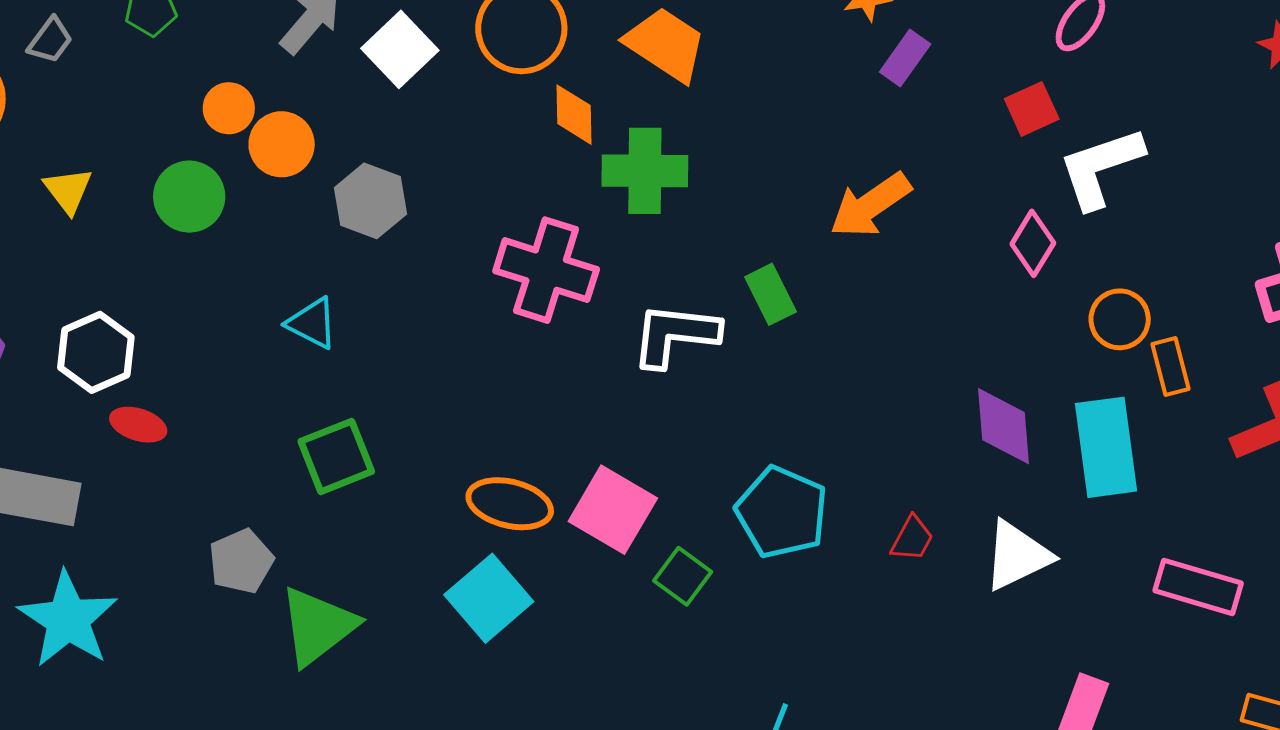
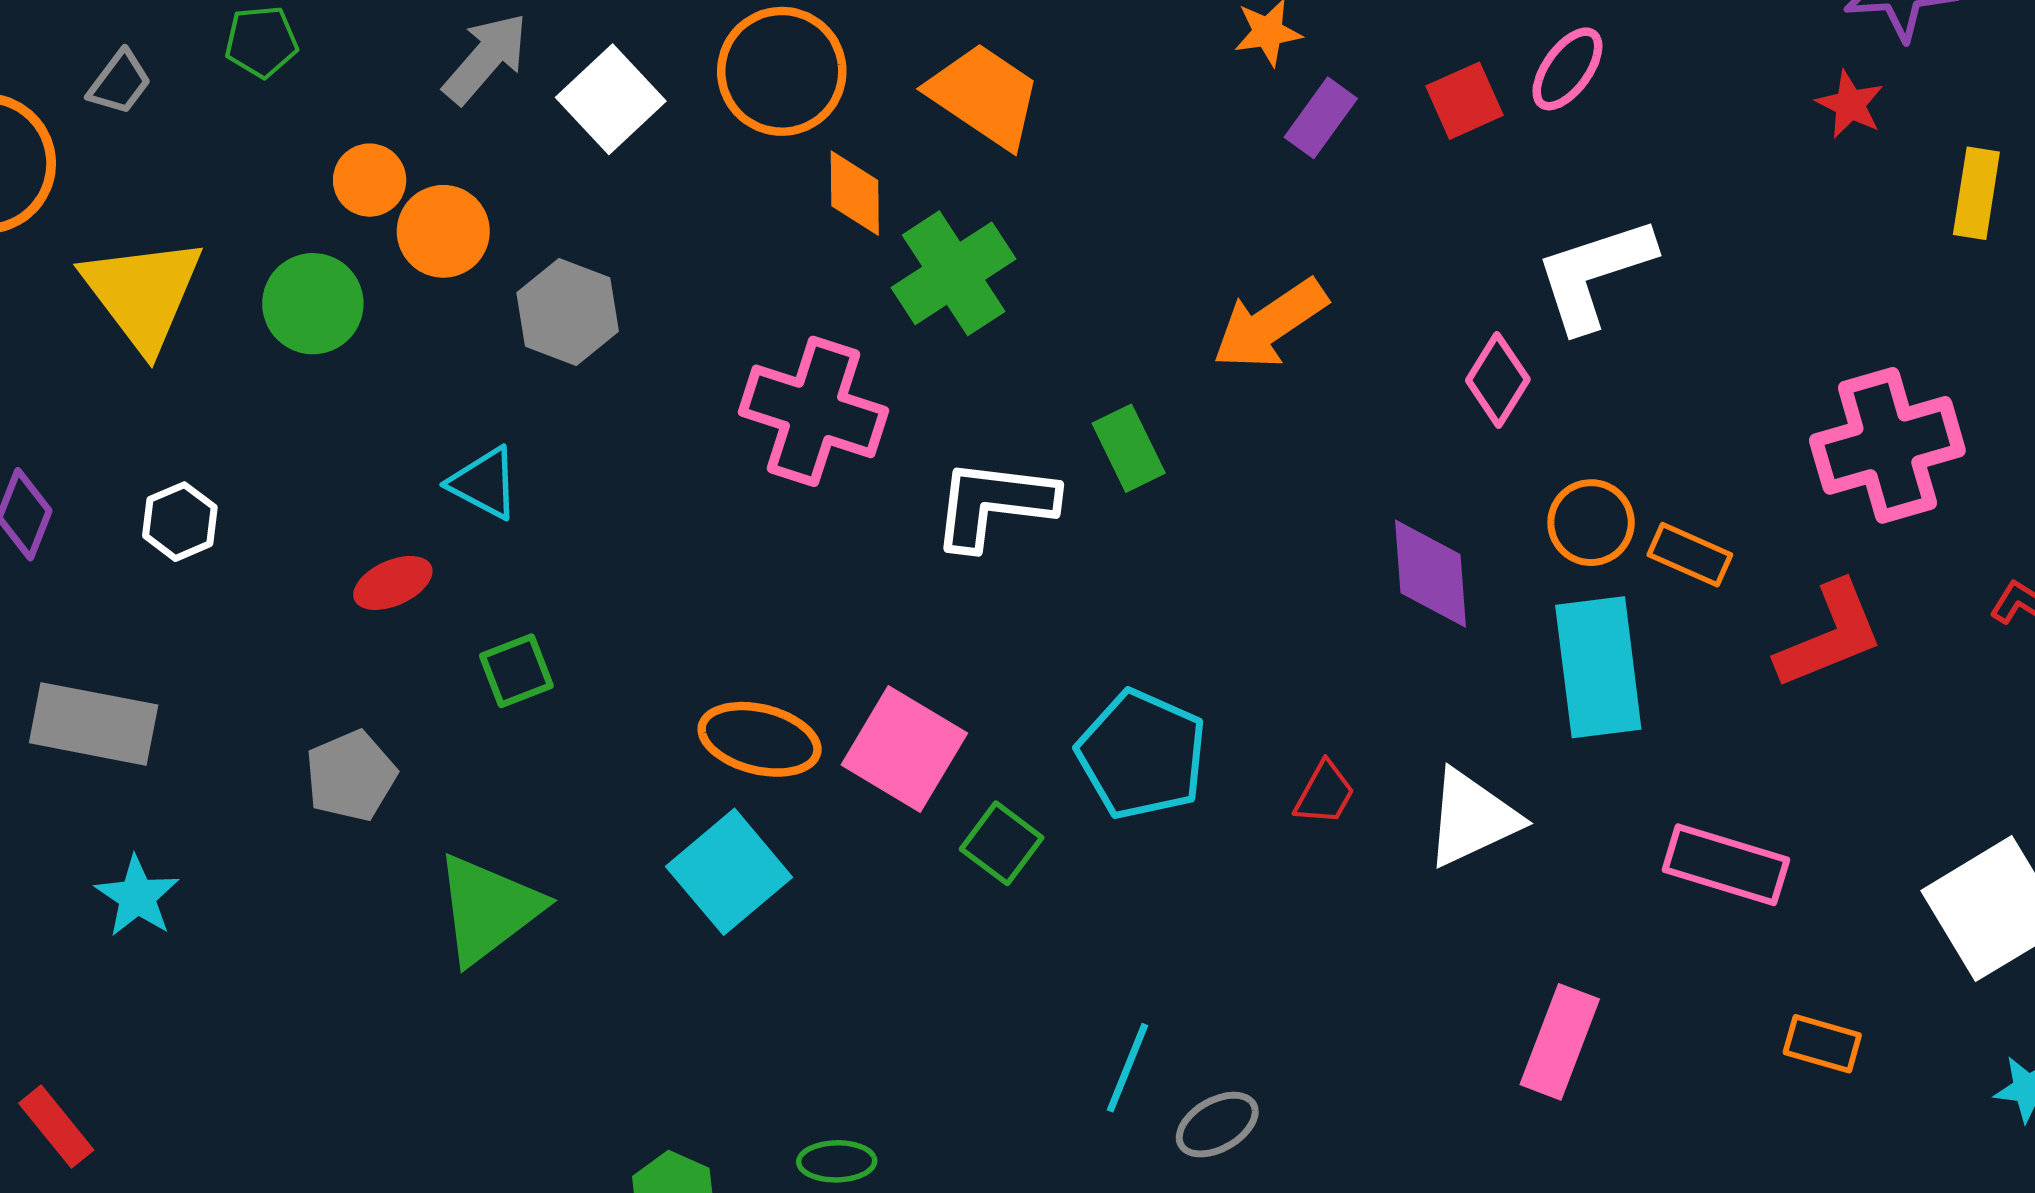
red square: (1032, 109) -> (1464, 101), moved
green cross: (645, 171) -> (954, 273), turned -34
yellow triangle: (68, 190) -> (143, 293), size x1.8
orange circle: (1120, 319) -> (1591, 523), moved
white hexagon: (96, 352) -> (180, 522), size x0.7
orange rectangle: (1170, 367) -> (1690, 555), turned -52
red ellipse: (138, 425) -> (393, 583), moved, turned -42
purple diamond: (1003, 426) -> (1430, 574), moved
green square: (336, 456) -> (516, 671), size x0.7
gray pentagon: (241, 561) -> (351, 776), moved
cyan star: (68, 619) -> (137, 896), size x0.6

